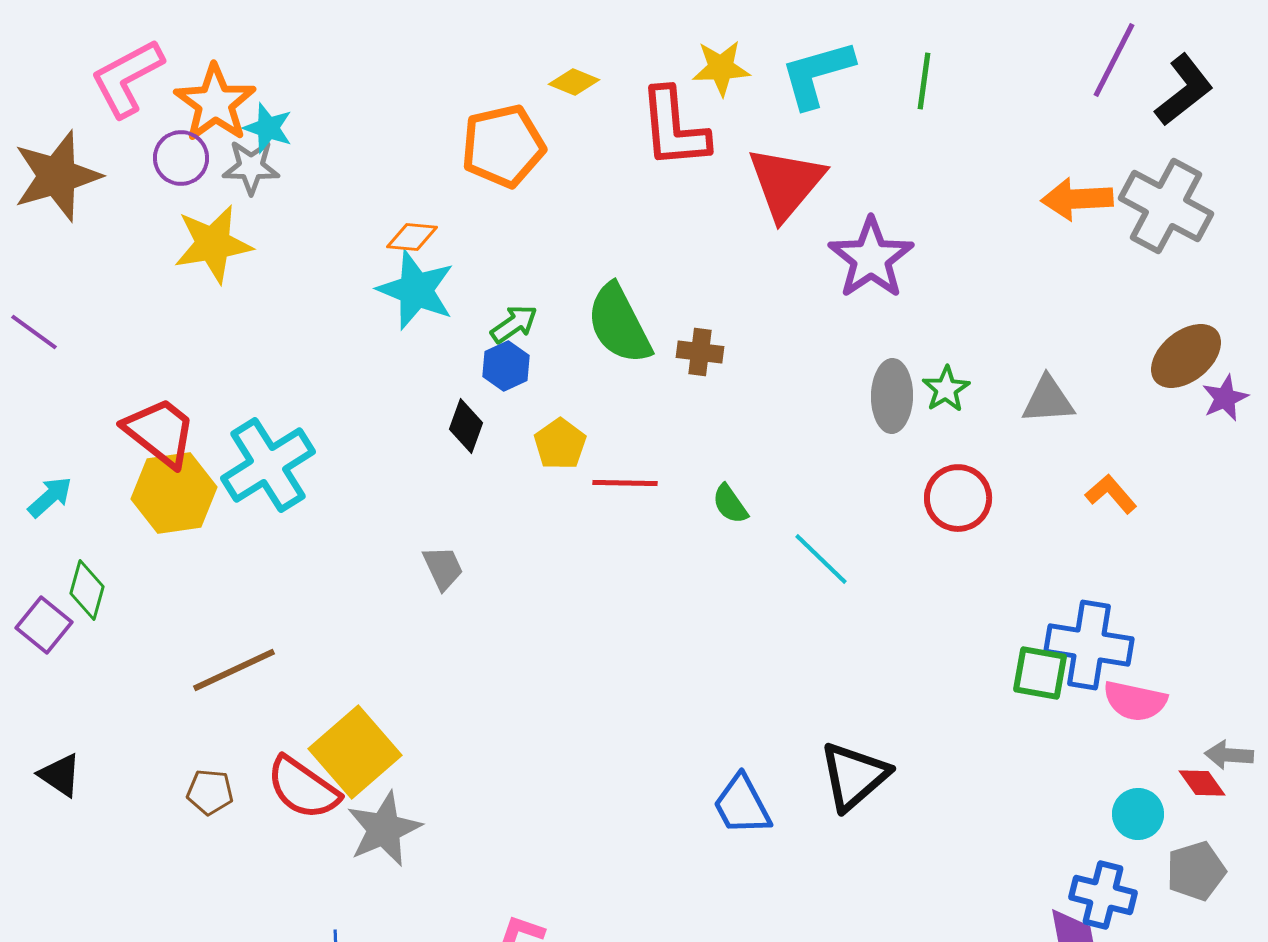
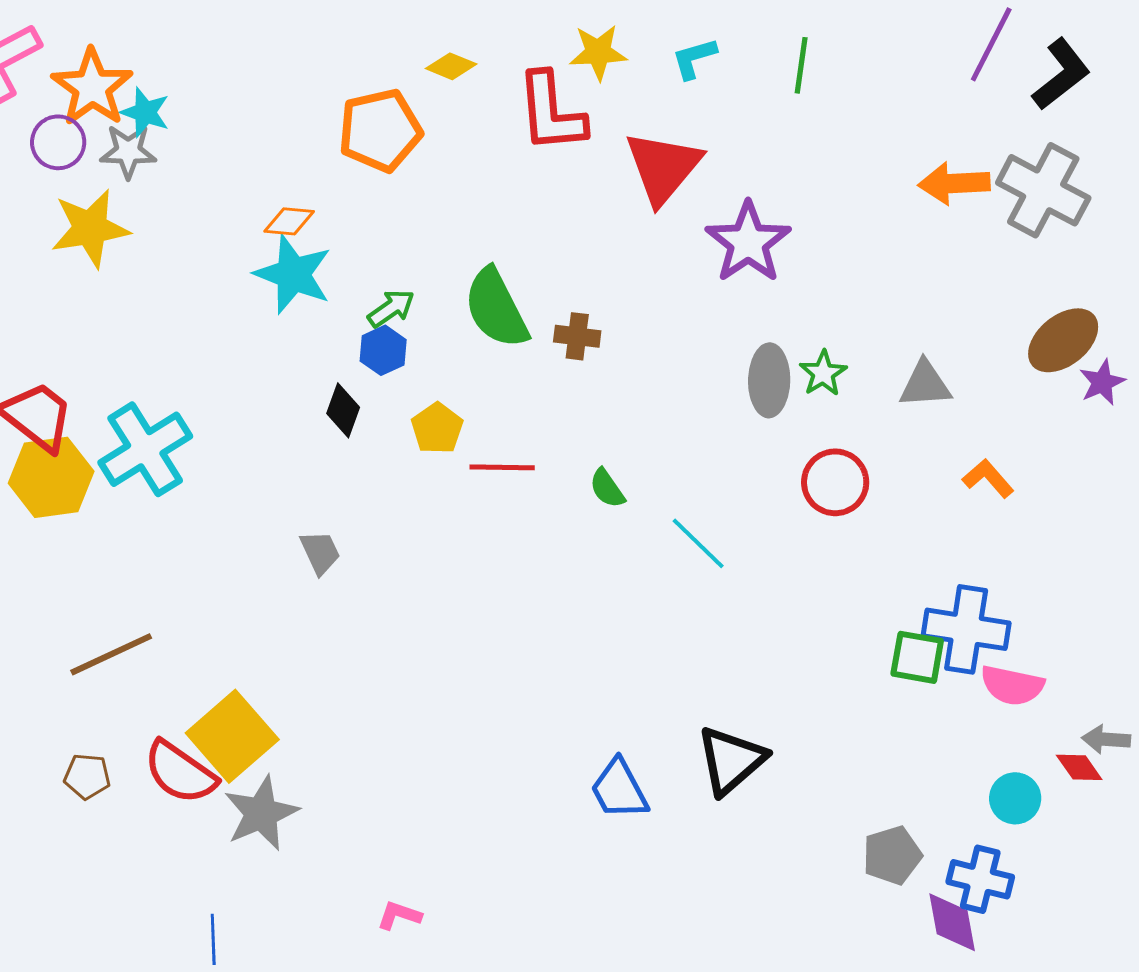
cyan L-shape: (817, 74) -> (694, 58), size x0.6
gray pentagon: (1196, 871) -> (892, 855), moved

